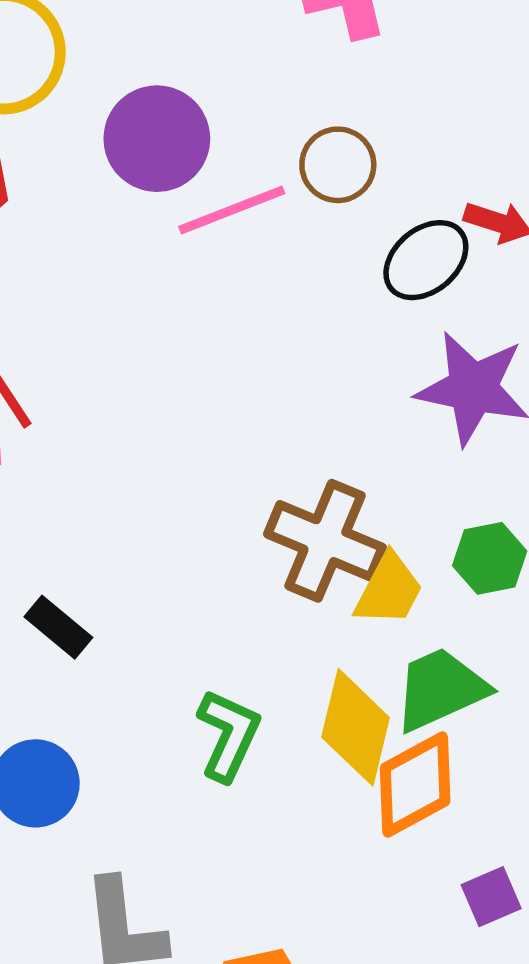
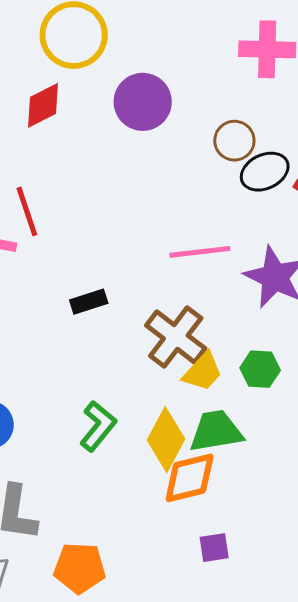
pink line: (232, 210) -> (200, 252), moved
black ellipse: (426, 260) -> (265, 172), moved
black rectangle: (58, 627) -> (89, 302), moved, turned -72

